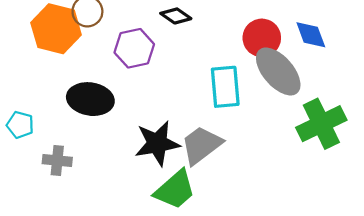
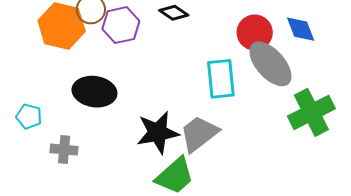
purple hexagon: (134, 48) -> (121, 25), moved

